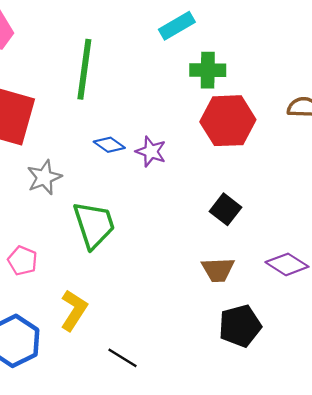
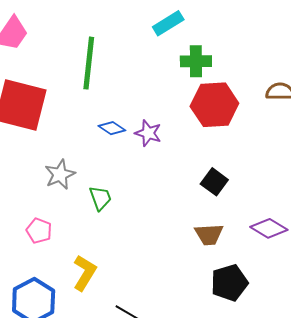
gray star: (44, 177) -> (60, 174), moved
green trapezoid: (94, 225) -> (100, 198), size x0.6

